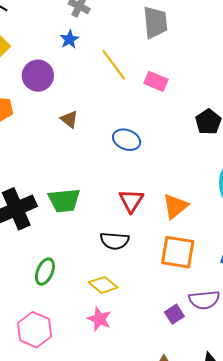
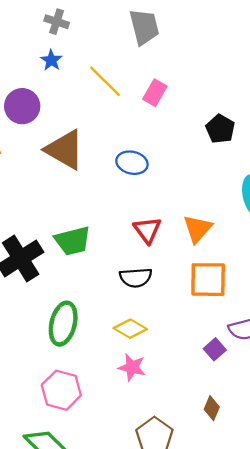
pink rectangle: (156, 81) -> (155, 93), turned -75
brown triangle: (69, 119) -> (65, 150), size x2.0
green ellipse: (45, 272) -> (63, 324), size x1.4

